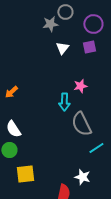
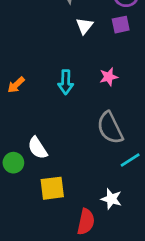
cyan arrow: (64, 102) -> (66, 82), moved
white semicircle: (13, 129) -> (38, 148), moved
yellow square: (25, 174) -> (52, 188), moved

